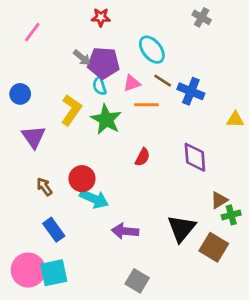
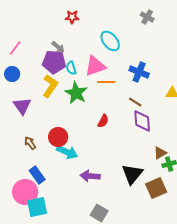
pink line: (32, 32) -> (15, 48), moved
purple pentagon: (104, 63) -> (54, 62), moved
brown line: (163, 81) -> (135, 102), moved
pink triangle: (132, 83) -> (95, 66), size x1.6
brown square: (214, 247) -> (156, 188), turned 35
pink circle: (28, 270) -> (25, 192), moved

